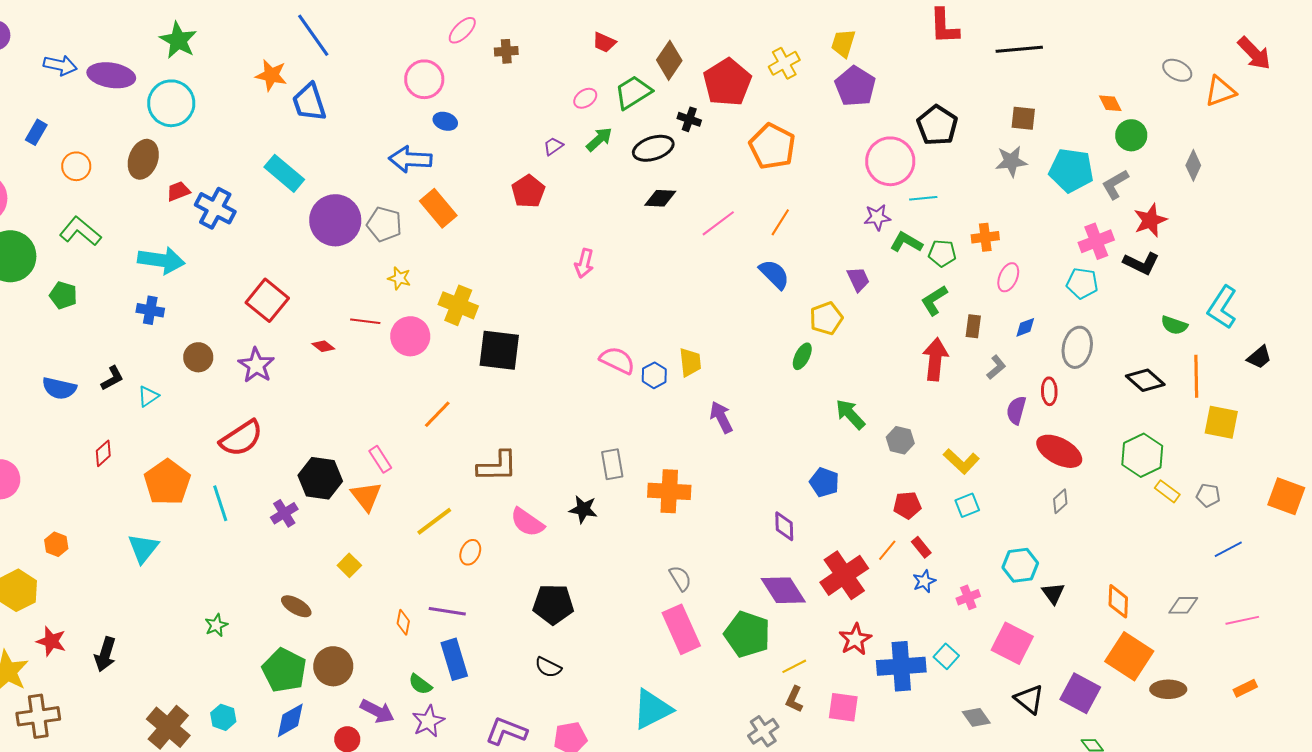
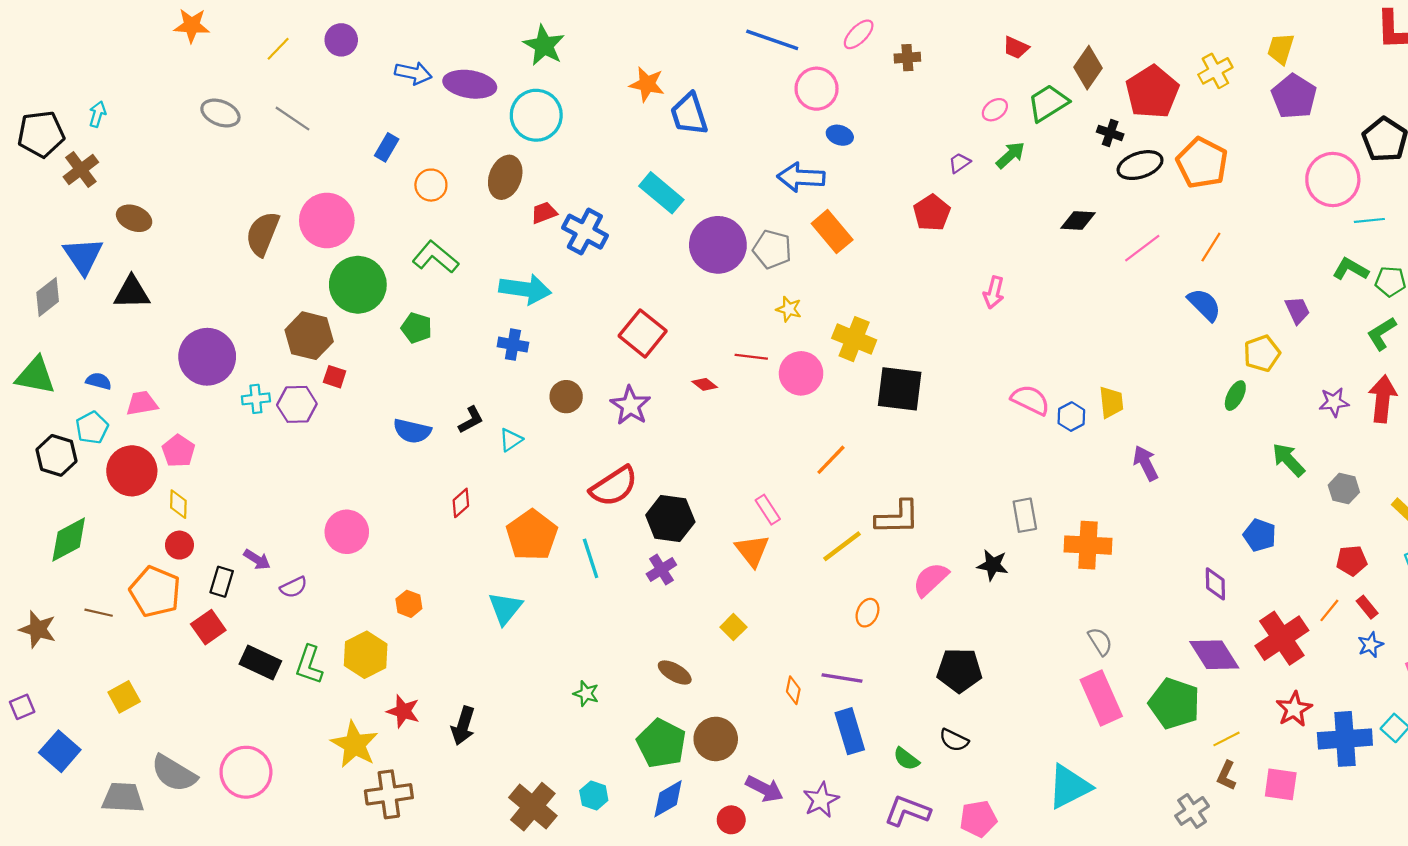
blue line: (313, 35) -> (772, 40), moved, turned -36
black ellipse: (653, 148) -> (1140, 165), moved
purple star: (877, 217) -> (1334, 402), moved
black hexagon: (320, 478) -> (670, 519), moved
yellow line: (434, 521) -> (842, 546), moved
pink semicircle: (527, 522) -> (931, 579), turned 102
green star: (216, 625) -> (586, 694), turned -30
green semicircle: (420, 684) -> (906, 759), moved

